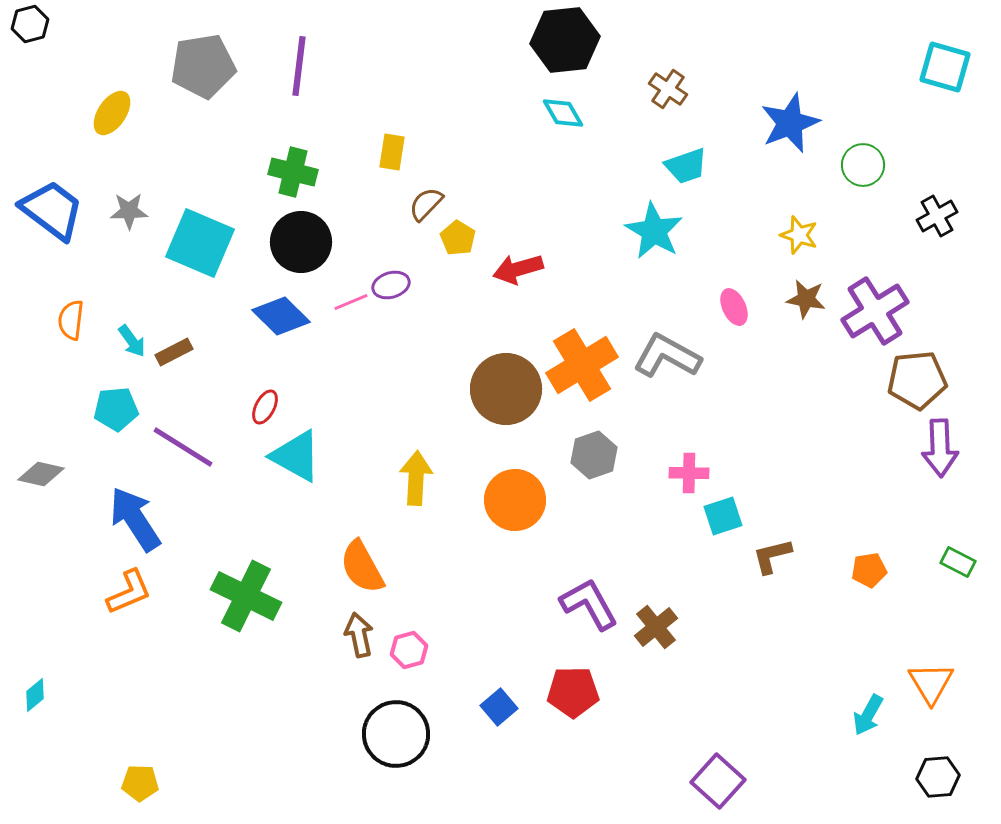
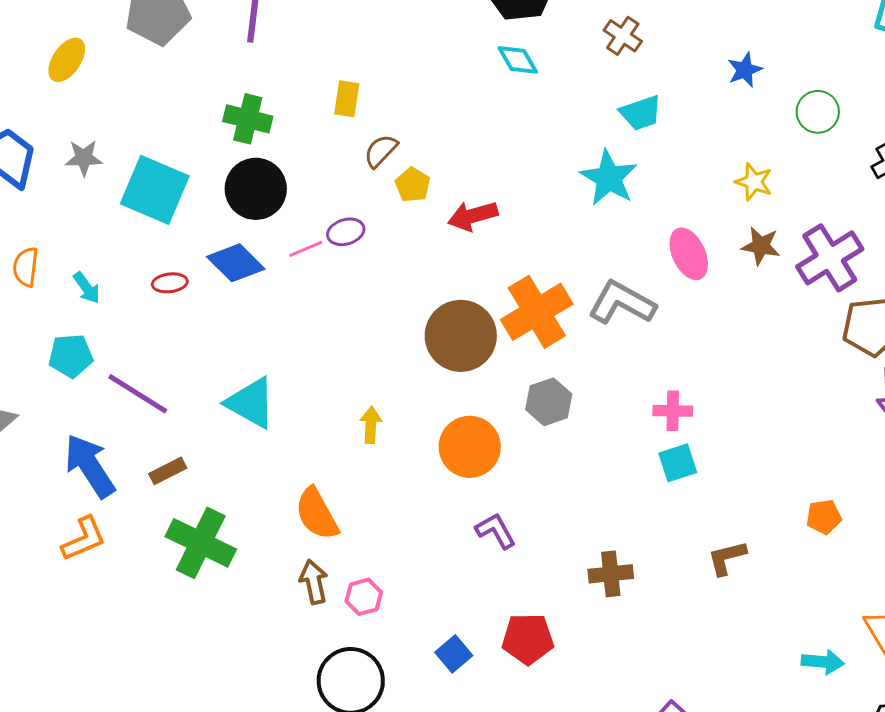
blue star: (790, 123) -> (745, 70), size x0.6
pink ellipse: (734, 307) -> (689, 254), size x1.4
brown rectangle: (174, 352) -> (168, 471), moved
red ellipse: (265, 407) -> (170, 283), moved, turned 56
pink cross: (689, 473) -> (673, 411), moved
yellow arrow: (416, 478) -> (371, 425), size x0.7
brown L-shape: (772, 556) -> (727, 558), moved
purple L-shape: (589, 604) -> (496, 531), moved, size x0.7
brown cross: (656, 627) -> (611, 574), turned 33
cyan arrow: (868, 715) -> (823, 662), turned -114

